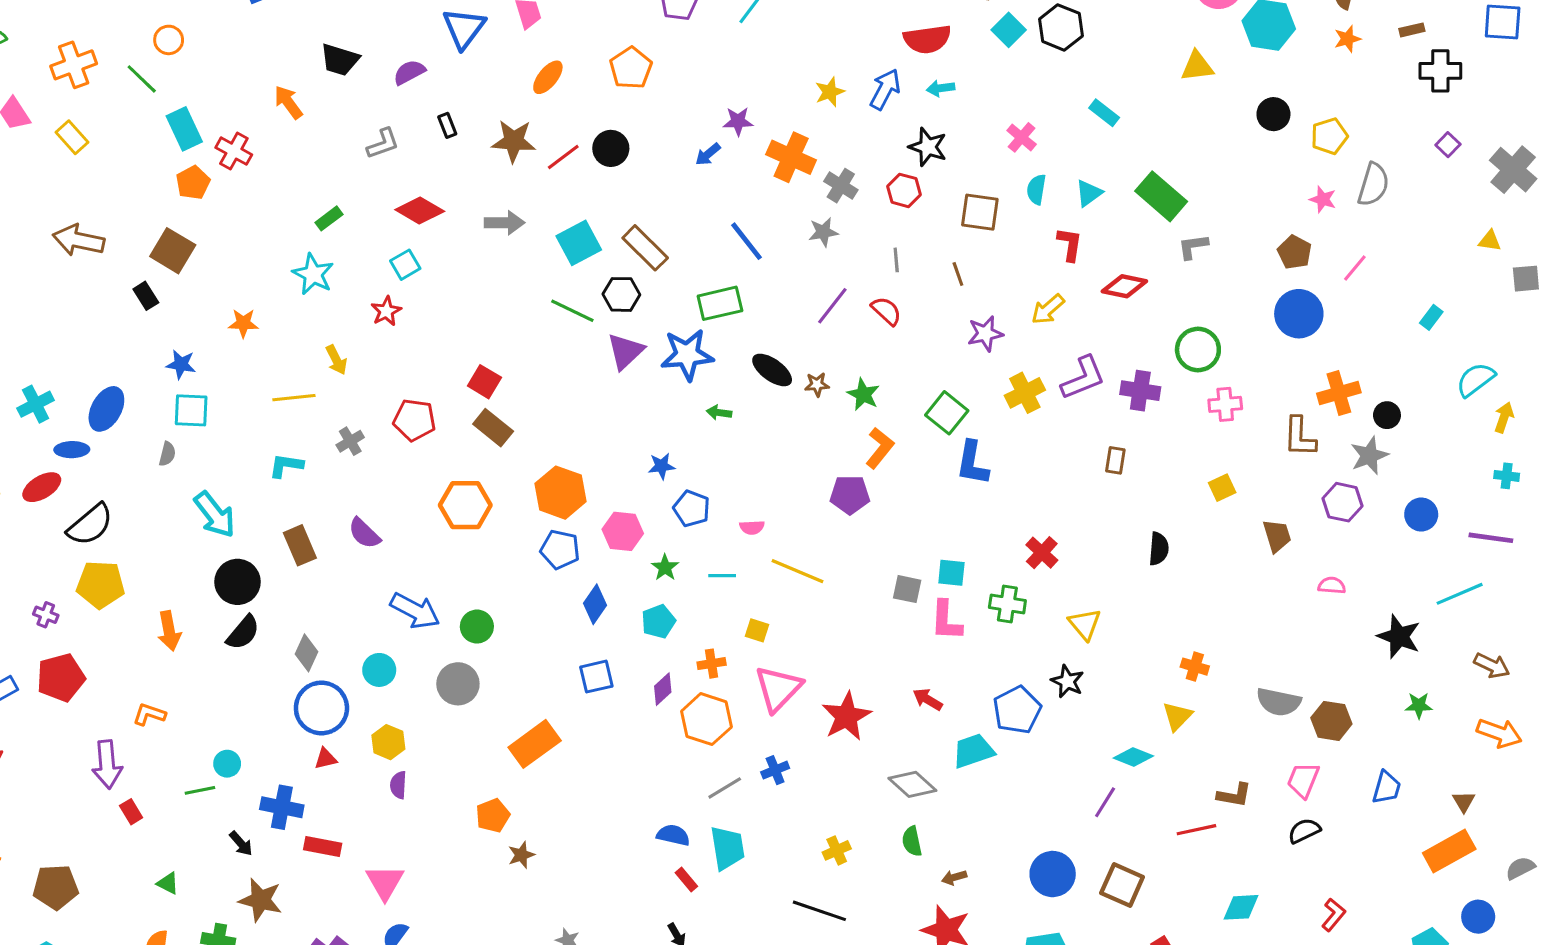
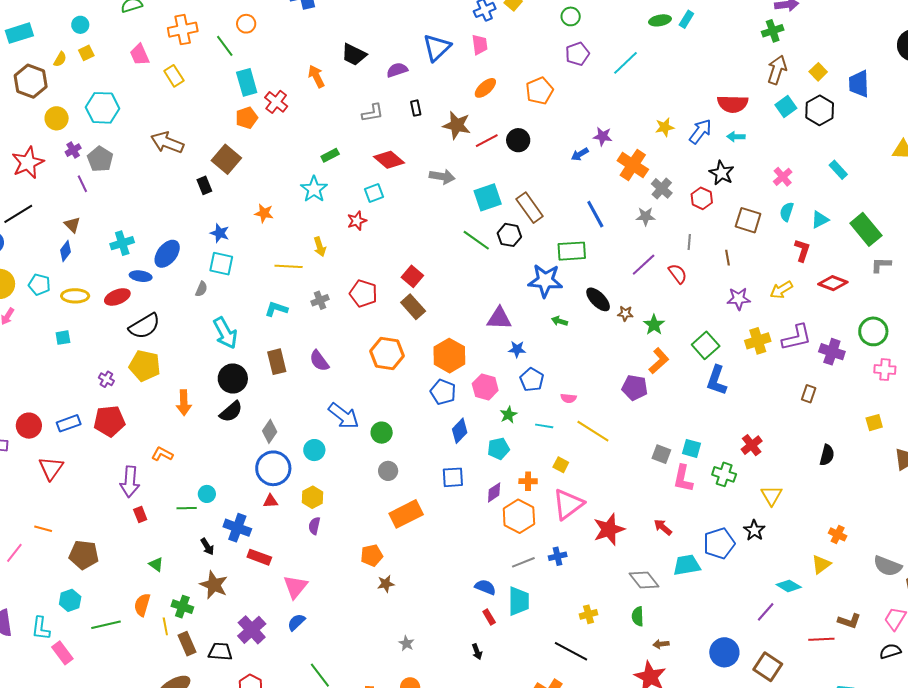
purple triangle: (625, 351) -> (499, 318), moved, turned 36
gray circle: (458, 684) -> (388, 471), moved, size x0.7

